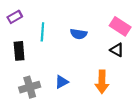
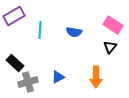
purple rectangle: (15, 17) -> (14, 16), size x1.5
black triangle: (117, 50) -> (110, 47), turned 40
black rectangle: (19, 51) -> (15, 63), moved, turned -42

